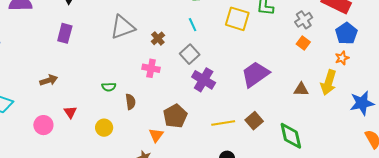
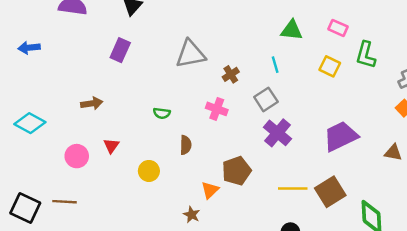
yellow square: (237, 19) -> (330, 66), size x0.7
green semicircle: (109, 87) -> (162, 113), moved
brown triangle: (301, 89) -> (393, 153), moved
brown square: (254, 121) -> (330, 192), size x1.4

